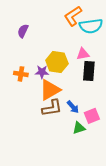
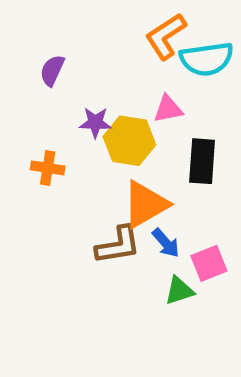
pink triangle: (83, 54) -> (168, 109), moved
purple star: (42, 72) -> (95, 123), moved
orange triangle: (50, 90) -> (145, 204), moved

